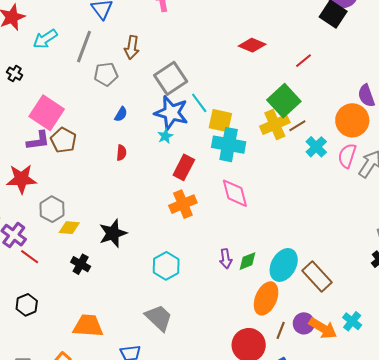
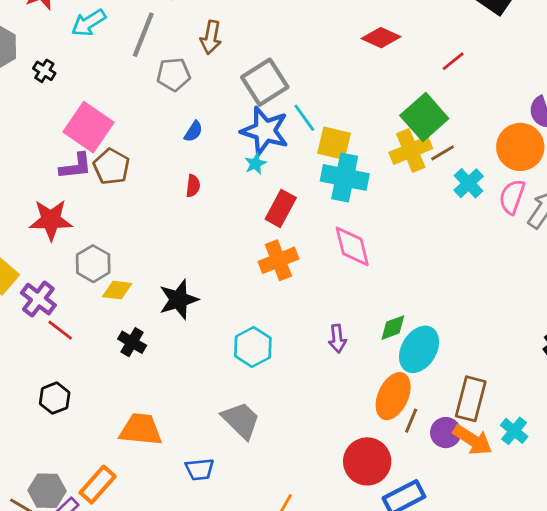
green diamond: (247, 261) -> (393, 328), moved
brown rectangle: (317, 277) -> (471, 399), moved, turned 56
brown line: (281, 330) -> (411, 421), moved

